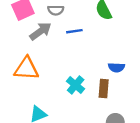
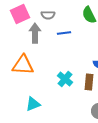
gray arrow: (40, 31) -> (35, 33), turned -54

